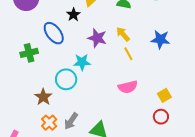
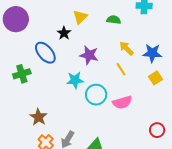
yellow arrow: (123, 34) -> (126, 48), moved
cyan circle: (66, 79) -> (96, 95), moved
yellow square: (164, 95) -> (155, 78), moved

